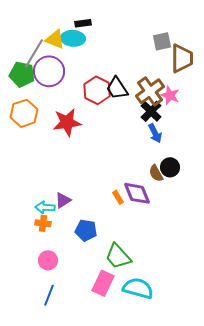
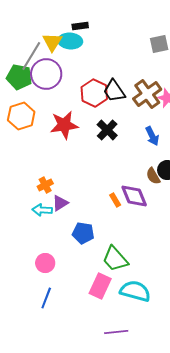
yellow triangle: (55, 39) -> (52, 42), turned 40
black cross: (151, 111) -> (107, 130), moved
orange cross: (43, 223) -> (45, 185), moved, turned -35

